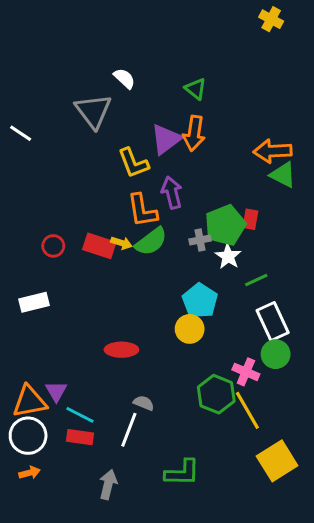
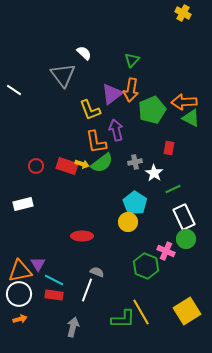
green triangle: (196, 89) -> (132, 60), turned 35
green pentagon: (225, 225) -> (152, 110), moved
yellow line: (247, 410) -> (141, 312), moved

